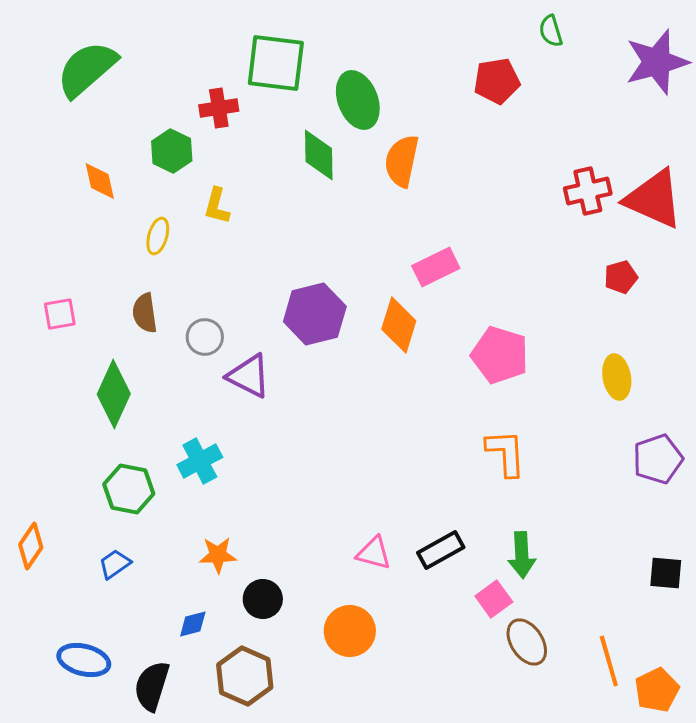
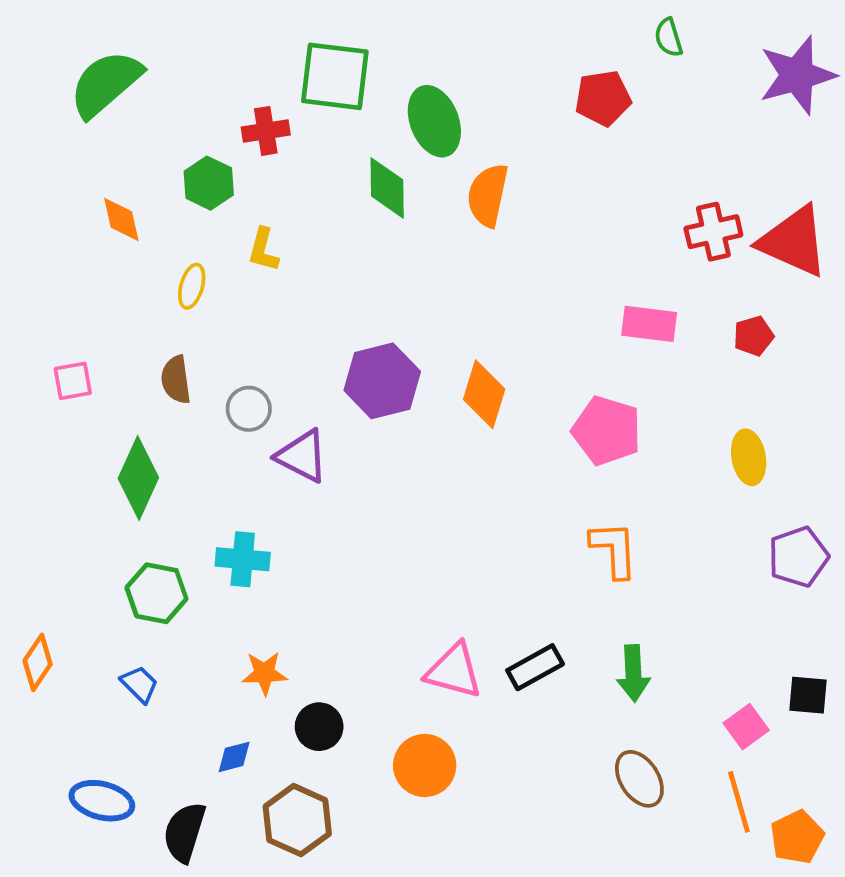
pink rectangle: (436, 267) -> (649, 324), moved, turned 33
cyan cross: (200, 461) -> (243, 559), turned 33
pink triangle: (374, 553) -> (454, 671), size x1.4
blue trapezoid: (115, 564) -> (140, 684), turned 80
pink square: (494, 599) -> (746, 727), moved

